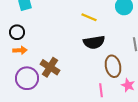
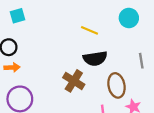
brown cross: (50, 67) -> (74, 81), moved

